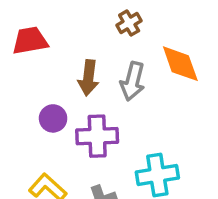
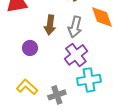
purple cross: (97, 136) -> (76, 55), moved, turned -35

